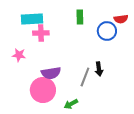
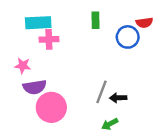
black arrow: (99, 69) -> (118, 98), moved, turned 96
purple semicircle: (51, 73) -> (35, 87), moved
green arrow: (71, 104) -> (110, 124), moved

